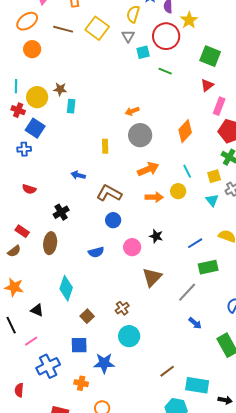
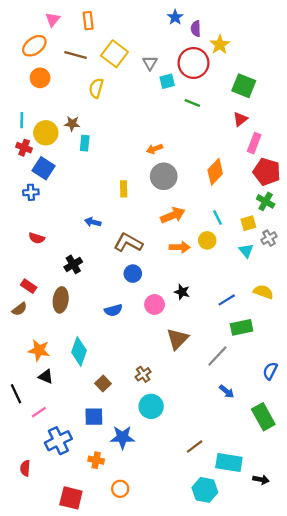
yellow semicircle: (133, 14) -> (96, 88), moved
orange star: (14, 287) -> (39, 350), moved

